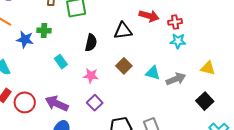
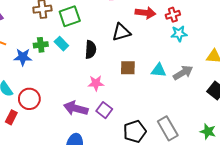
cyan rectangle: (61, 62) -> (61, 44), moved
brown square: (124, 66) -> (128, 68), turned -35
red circle: (25, 102) -> (29, 99), moved
purple arrow: (57, 104) -> (76, 108), moved

